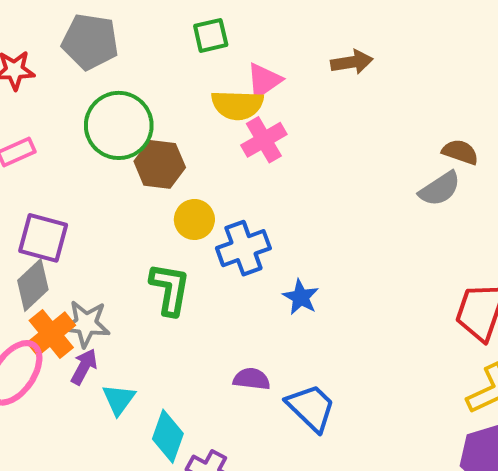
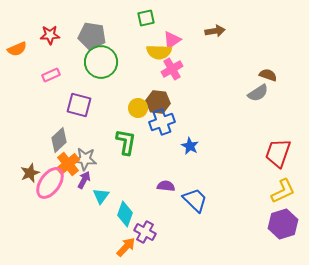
gray pentagon: (90, 42) -> (92, 36), moved
brown hexagon: (160, 164) -> (158, 102), moved
purple square: (43, 238) -> (79, 105), moved

